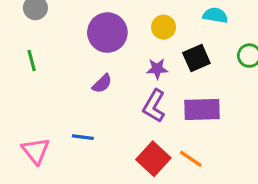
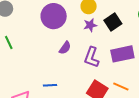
purple star: (157, 69) -> (90, 25), moved
purple semicircle: (102, 84) -> (65, 48), moved

